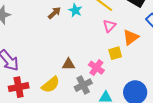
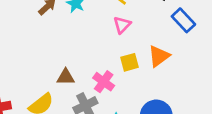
orange triangle: (131, 37) -> (159, 56), moved

